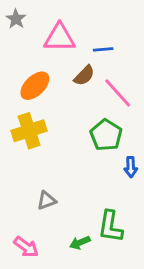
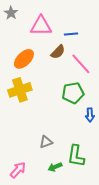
green pentagon: (106, 135) -> (73, 93), turned 30
gray triangle: (46, 200) -> (46, 142), moved
pink arrow: (26, 247) -> (18, 170), turned -84

